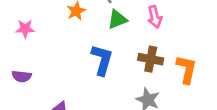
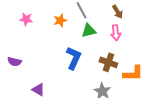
pink star: (25, 29) -> (26, 19), moved
orange L-shape: (187, 69) -> (133, 73), turned 70

